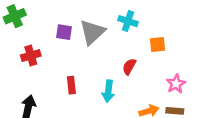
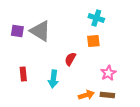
cyan cross: (128, 21) -> (96, 18), moved
gray triangle: (92, 32) -> (40, 31), turned -45

